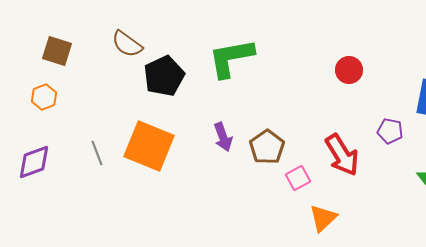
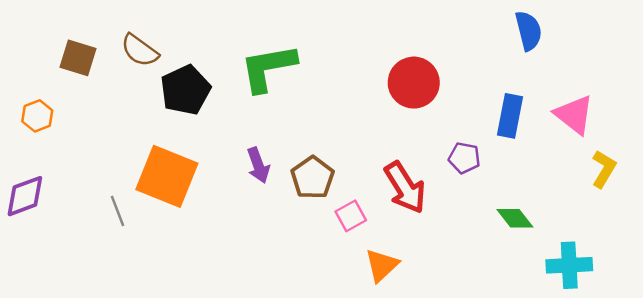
brown square: (57, 51) -> (78, 58), moved
red circle: (349, 70) -> (414, 83), size x1.5
gray line: (97, 153) -> (117, 211), moved

